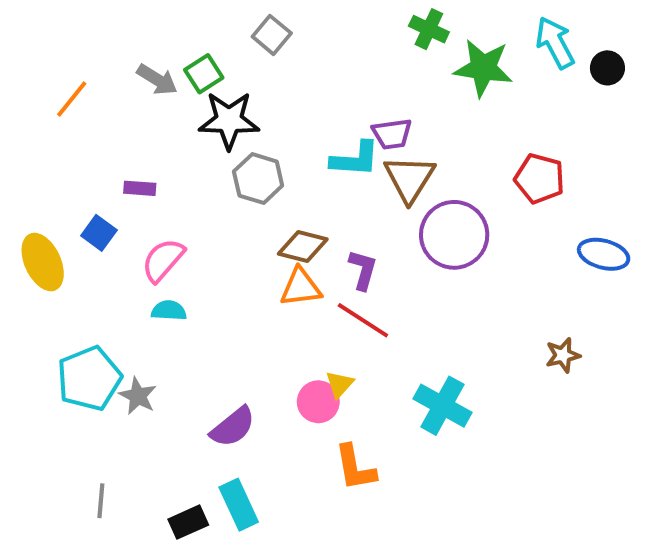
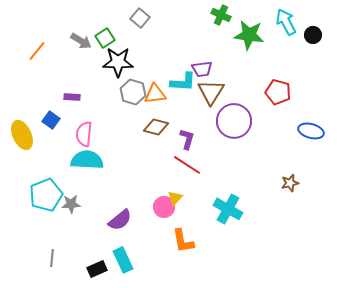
pink semicircle: (163, 260) -> (84, 134), turned -35
orange triangle: (301, 287) -> (155, 94), moved
cyan semicircle: (169, 311) -> (87, 160), size x1.8
gray star: (138, 396) -> (71, 204), turned -30

